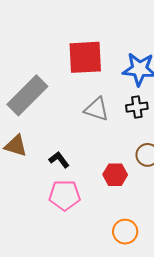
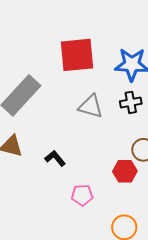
red hexagon: (115, 175) -> (125, 171), moved
pink pentagon: (65, 195) -> (82, 195), moved, size x0.7

